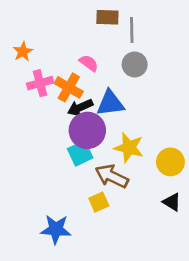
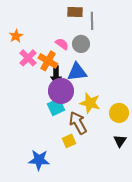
gray circle: (135, 64) -> (81, 44), moved
pink cross: (40, 83) -> (28, 58), turned -30
black arrow: (80, 107) -> (56, 75), turned -66
brown arrow: (112, 176) -> (78, 123), turned 35
black triangle: (172, 202) -> (120, 141), turned 32

